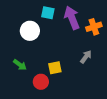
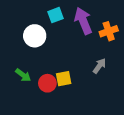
cyan square: (48, 13) -> (55, 15), turned -32
red circle: (41, 82) -> (47, 83), moved

